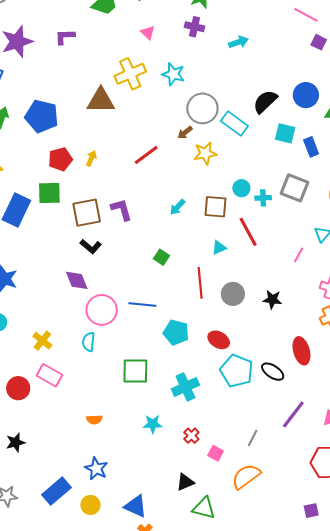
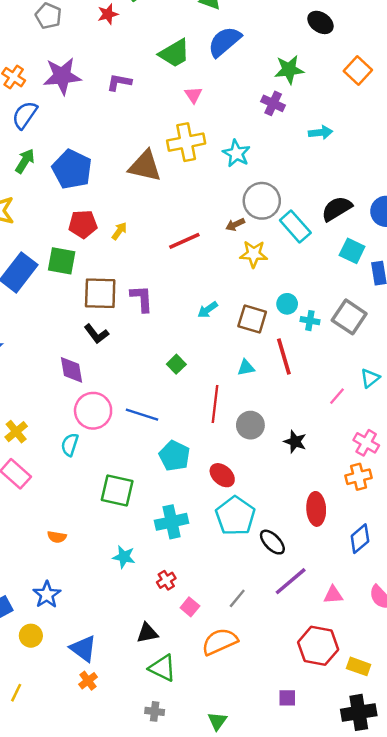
pink triangle: (148, 33) -> (193, 95), moved
black ellipse: (273, 372) -> (272, 542), moved

